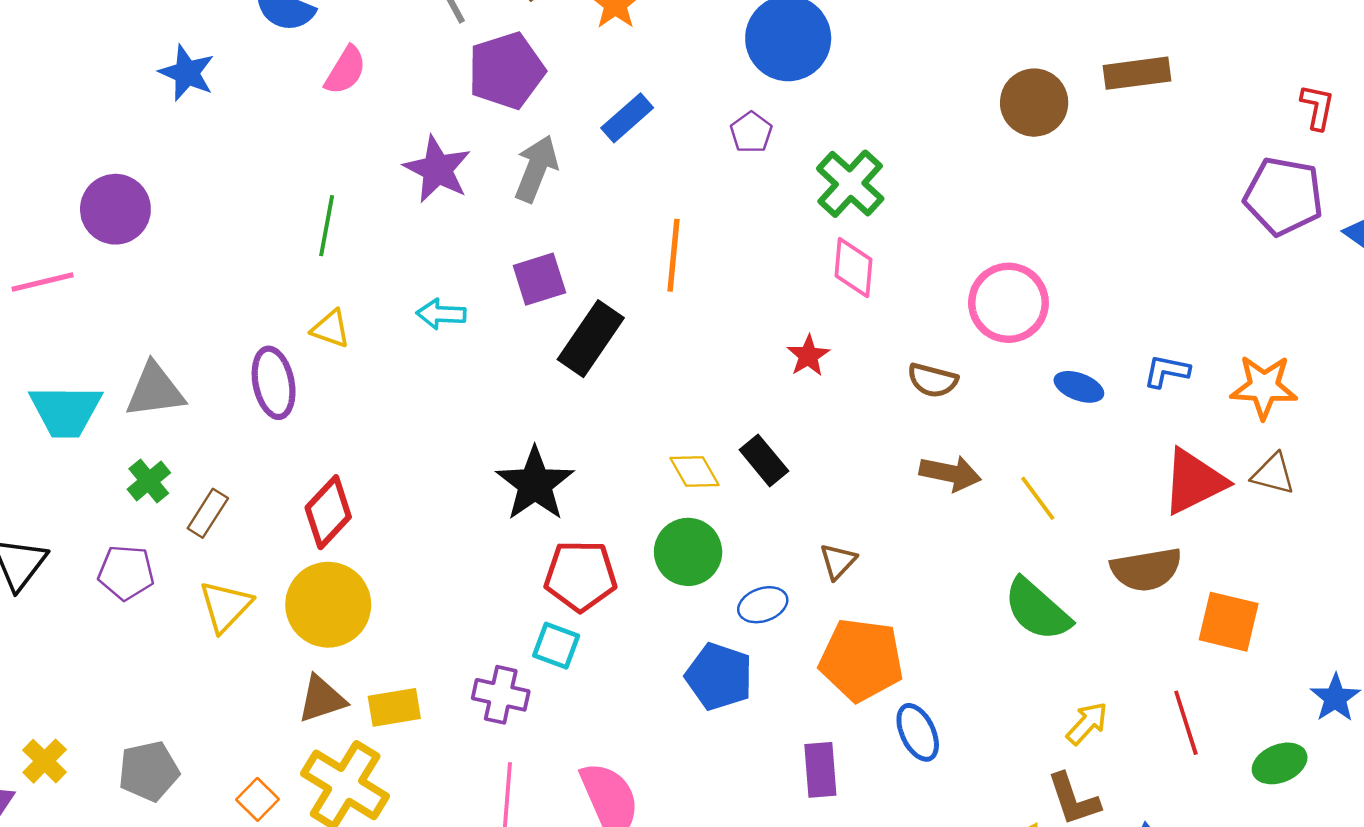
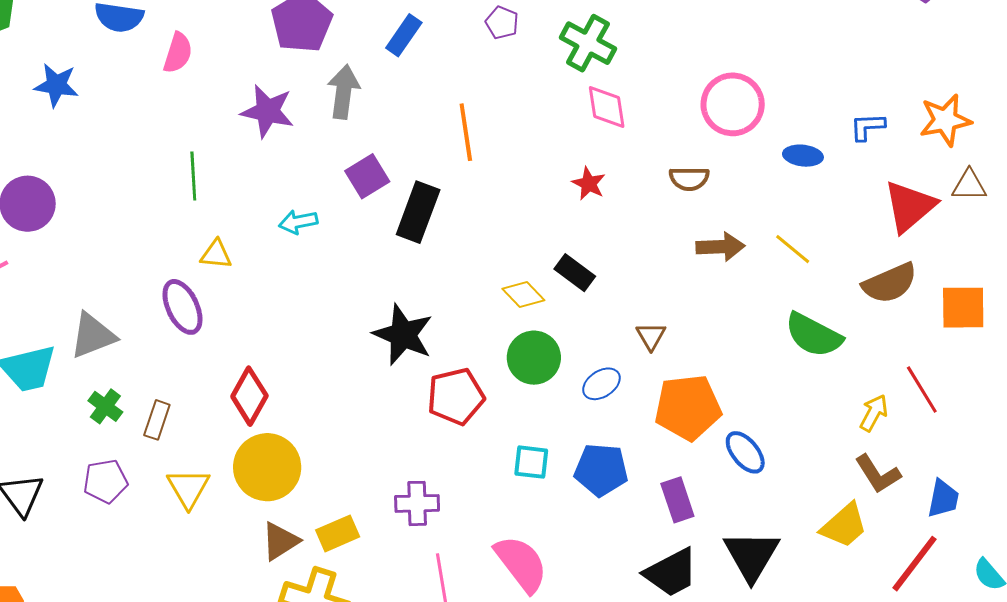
cyan square: (556, 646) -> (531, 462), moved
blue pentagon: (719, 677) -> (601, 470), moved
red line: (1186, 723) -> (922, 390), moved

